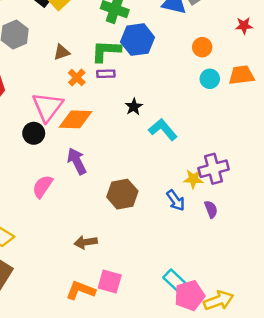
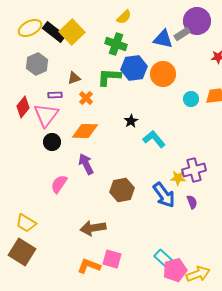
orange circle: (202, 47) -> (163, 74), moved, size x1.6
purple rectangle: (106, 74) -> (55, 95), moved
pink triangle: (48, 107) -> (46, 115), moved
blue arrow: (176, 200) -> (164, 195), size x1.5
brown arrow: (86, 242) -> (93, 228), size x1.4

